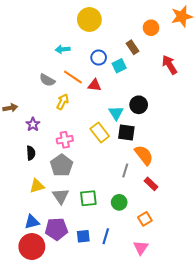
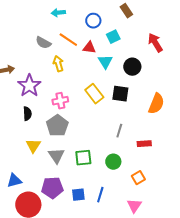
red arrow: (169, 65) -> (155, 43), moved
cyan square: (119, 66) -> (113, 37), moved
yellow arrow: (63, 102) -> (58, 64), turned -42
cyan triangle: (116, 113) -> (105, 62), moved
purple star: (33, 124) -> (29, 86), size x1.6
orange semicircle: (144, 155) -> (156, 104), moved, turned 60
red rectangle: (151, 184) -> (144, 144), turned -48
yellow triangle: (37, 186) -> (33, 146), turned -42
blue triangle: (32, 222) -> (14, 181), moved

